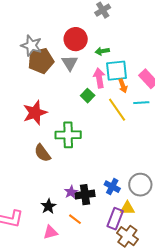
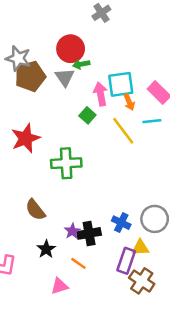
green arrow: (102, 51) -> (81, 64), moved
brown semicircle: (42, 153) -> (35, 210), moved
pink triangle: (51, 232) -> (59, 286), moved

